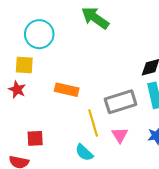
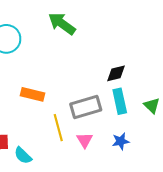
cyan semicircle: (84, 153) -> (23, 156), moved

